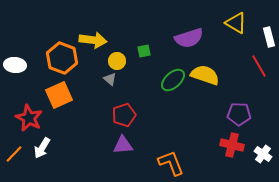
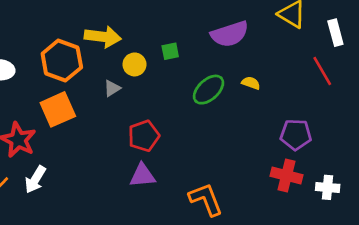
yellow semicircle: (205, 75) -> (251, 83), size x0.5
gray triangle: (110, 79) -> (112, 88), moved, turned 48
white cross: (263, 154) -> (328, 187), turned -30

